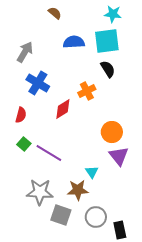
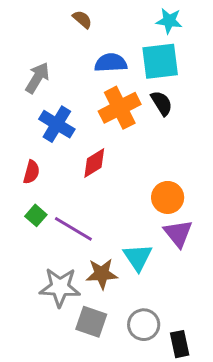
orange cross: (87, 91) -> (120, 108), moved, size x1.5
cyan triangle: (92, 172) -> (138, 257), size x1.5
brown star: (78, 190) -> (102, 274), moved

